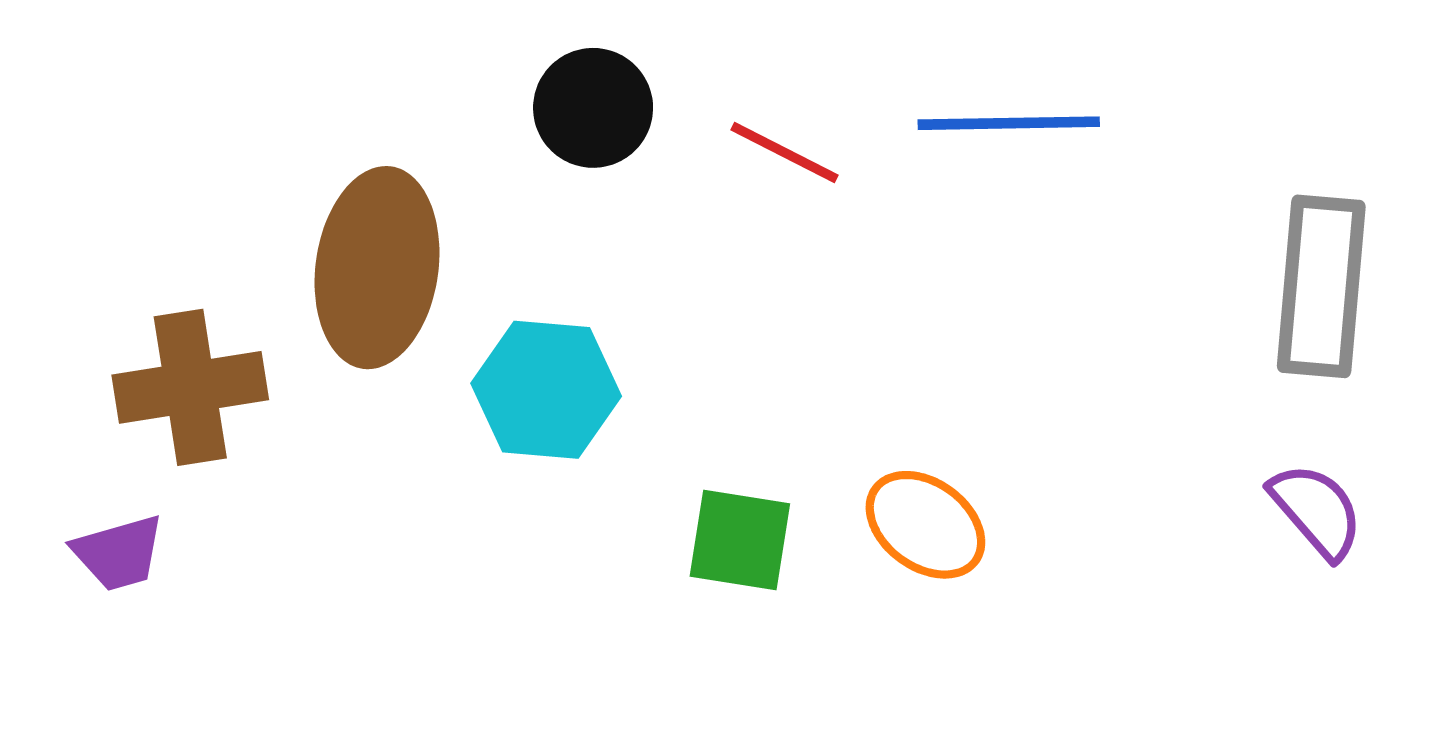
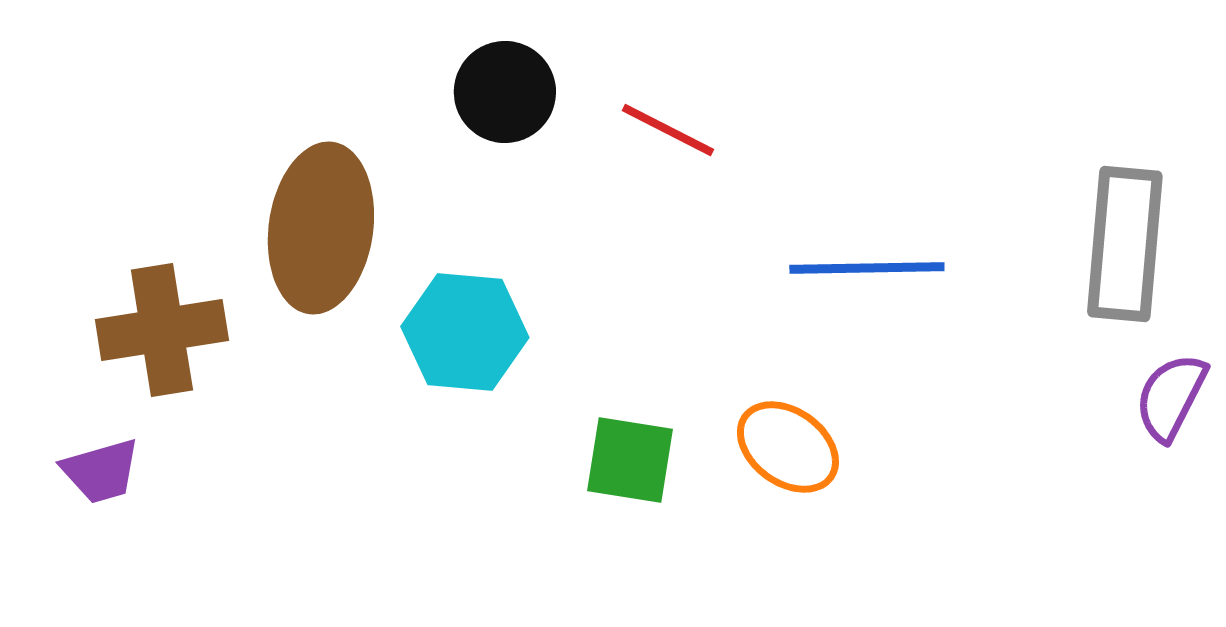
blue line: (1009, 123) -> (867, 268), moved
purple semicircle: (1317, 511) -> (1171, 397), moved, turned -112

